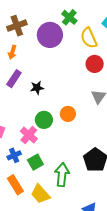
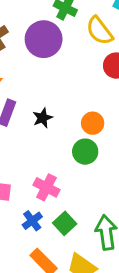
orange circle: (68, 114) -> (93, 123), moved
green circle: (44, 120) -> (85, 152), moved

